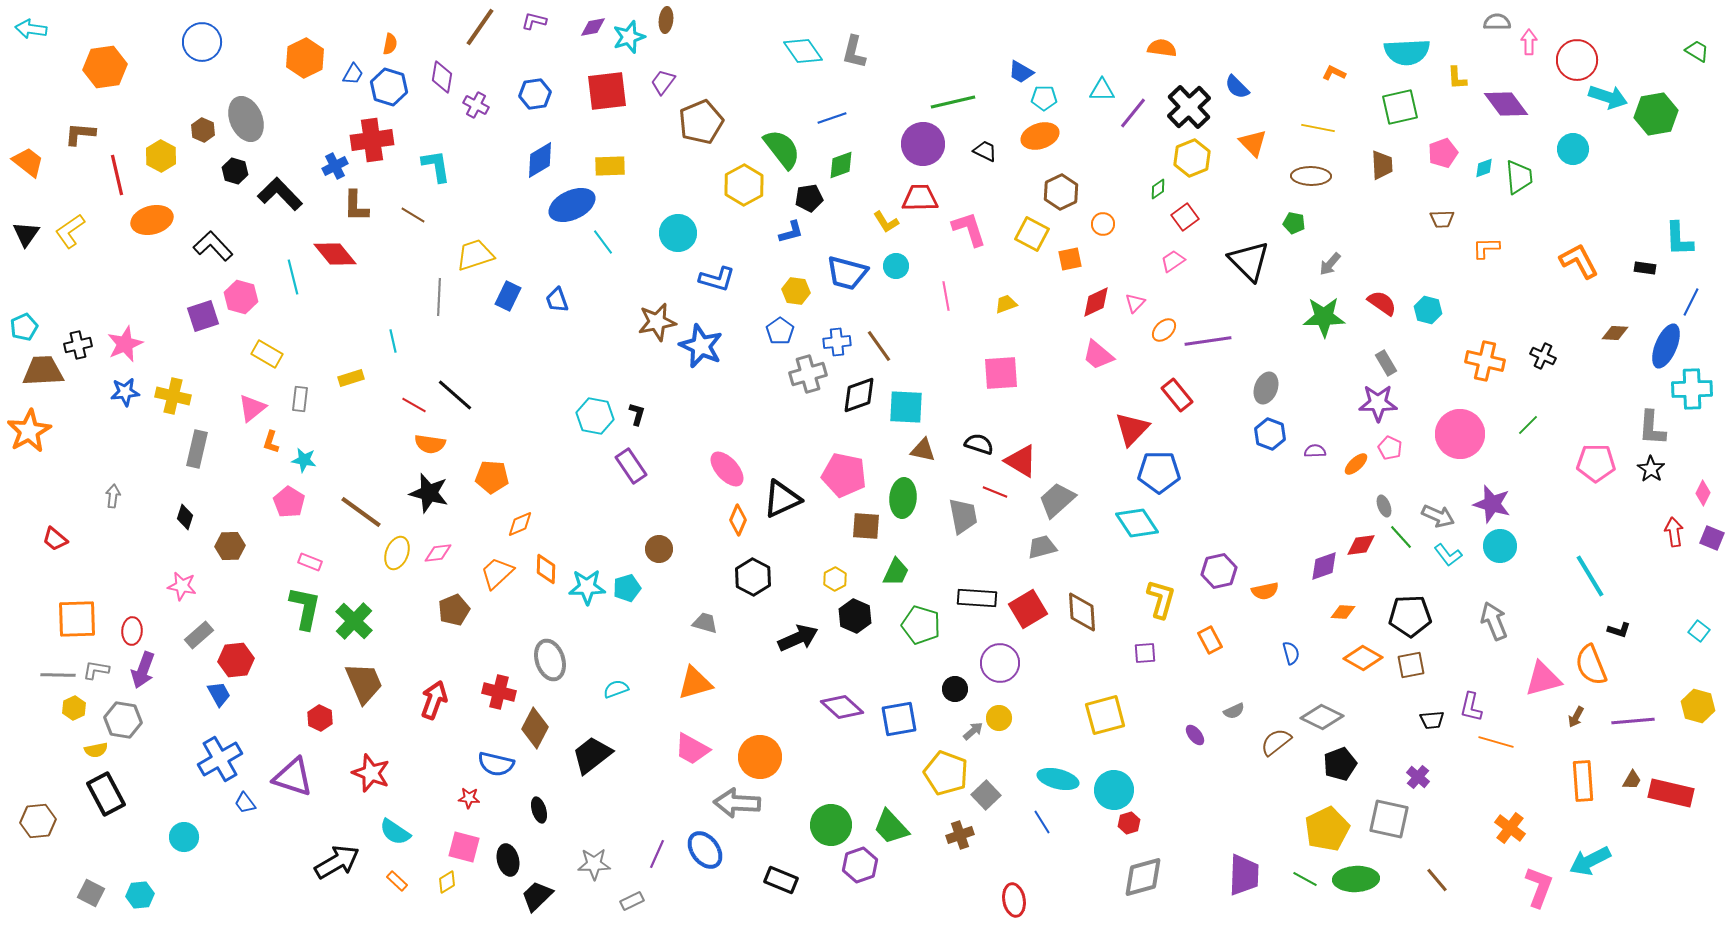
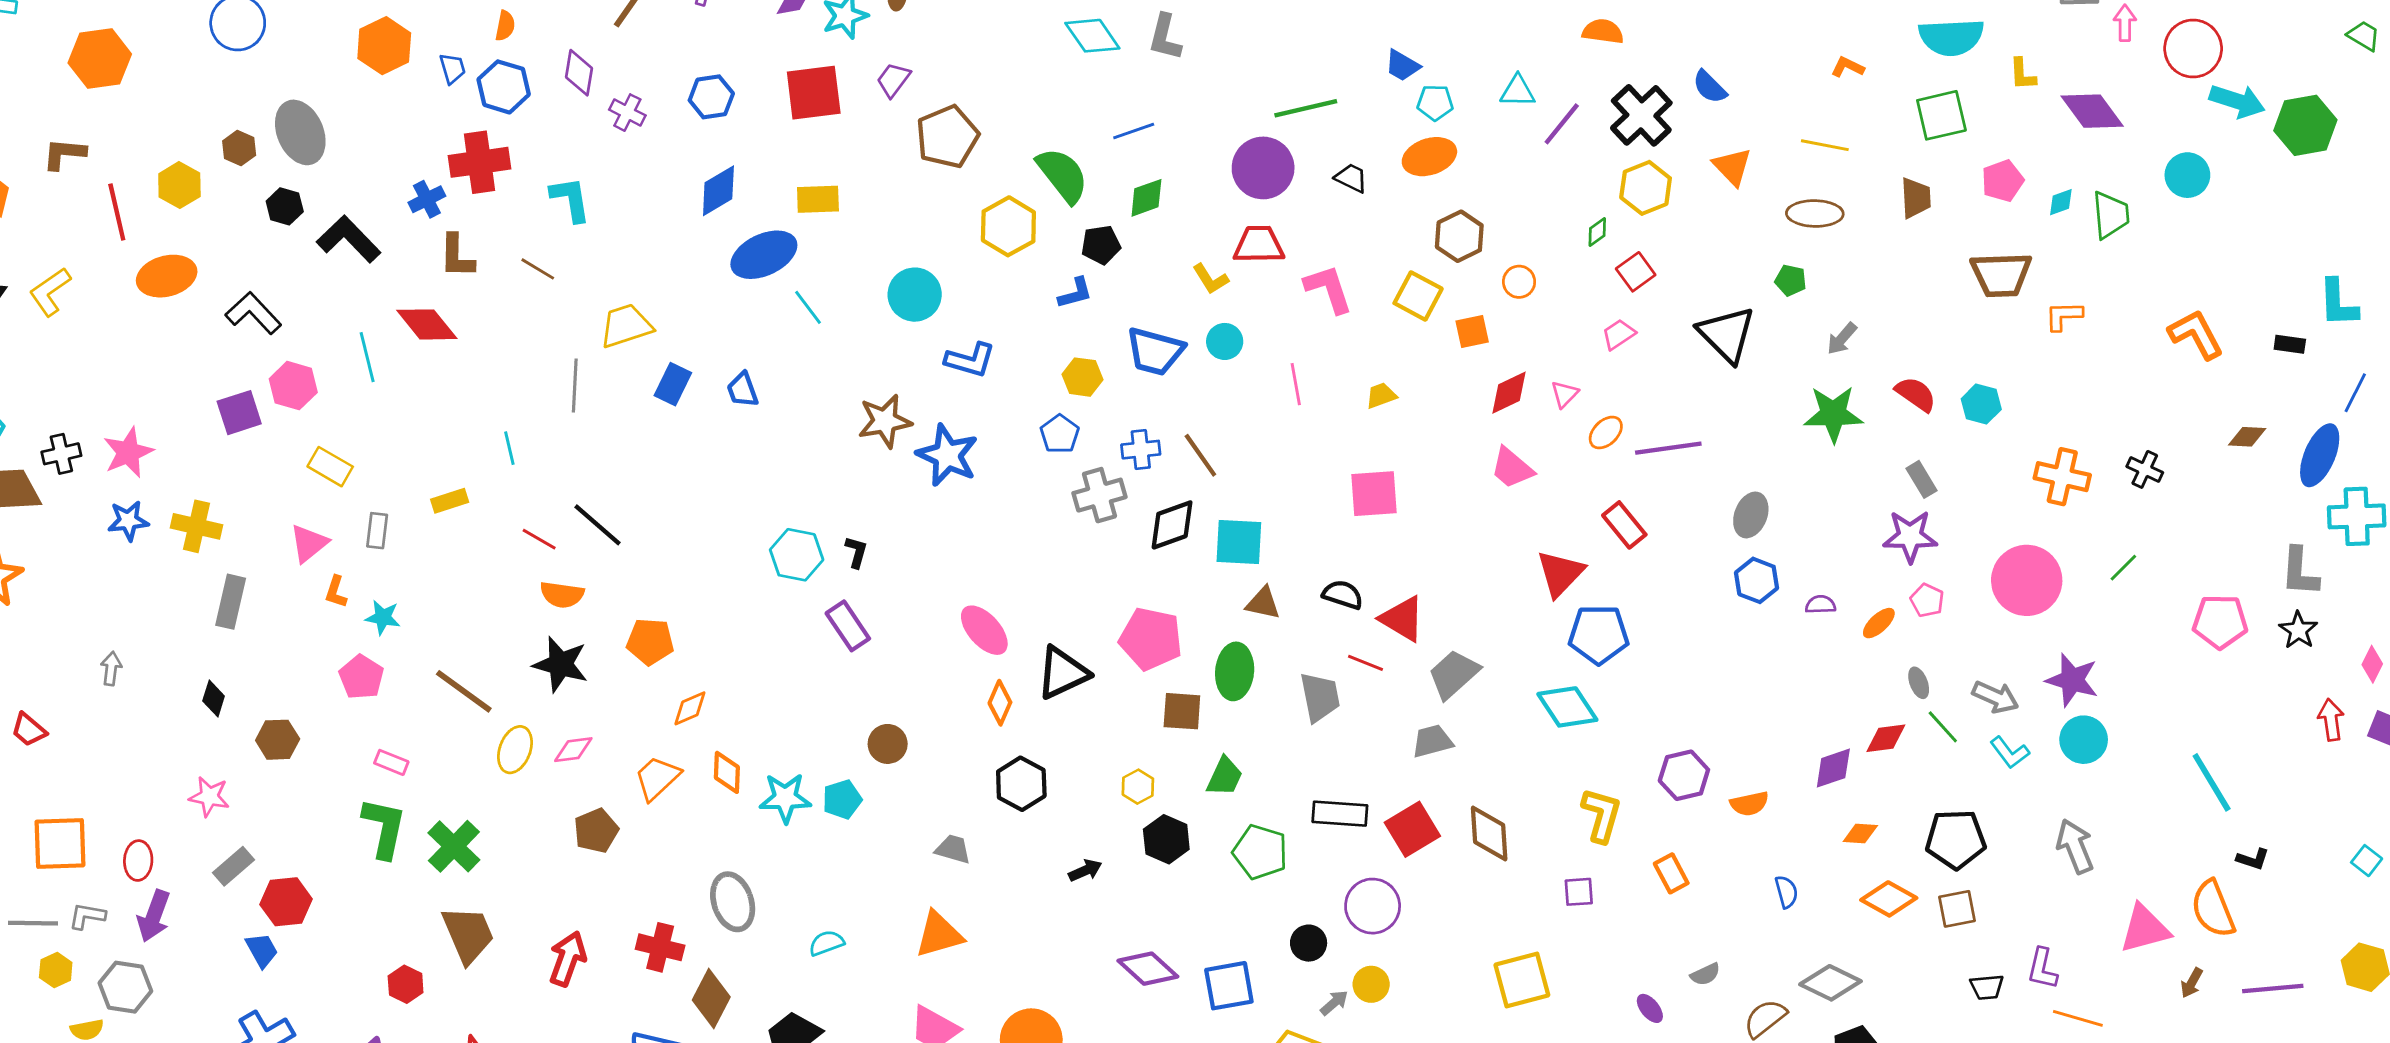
blue trapezoid: (353, 74) -> (452, 68), turned -45
brown trapezoid: (1442, 219) -> (2001, 275), size x1.8
black arrow: (798, 638) -> (1085, 870), size x0.6

